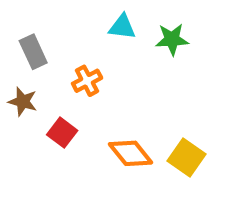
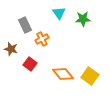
cyan triangle: (122, 27) -> (59, 13), turned 48
gray rectangle: (33, 52) -> (25, 25), moved

